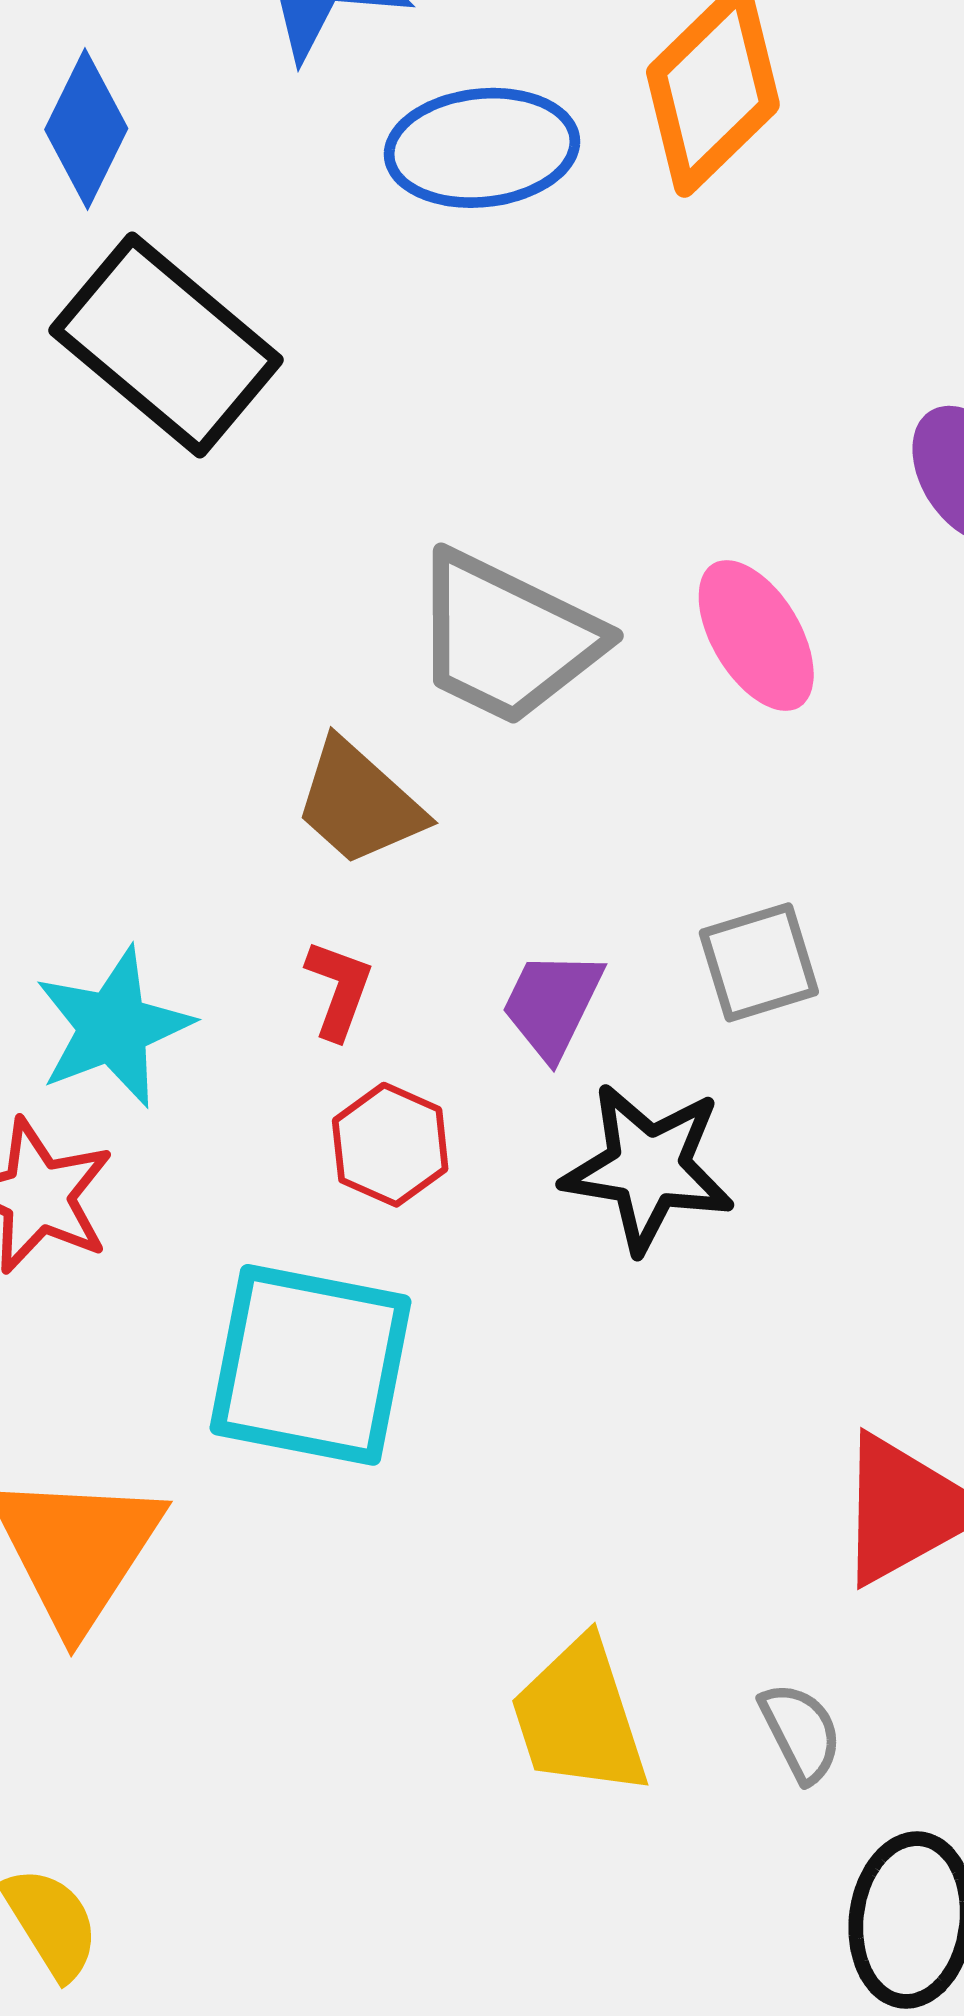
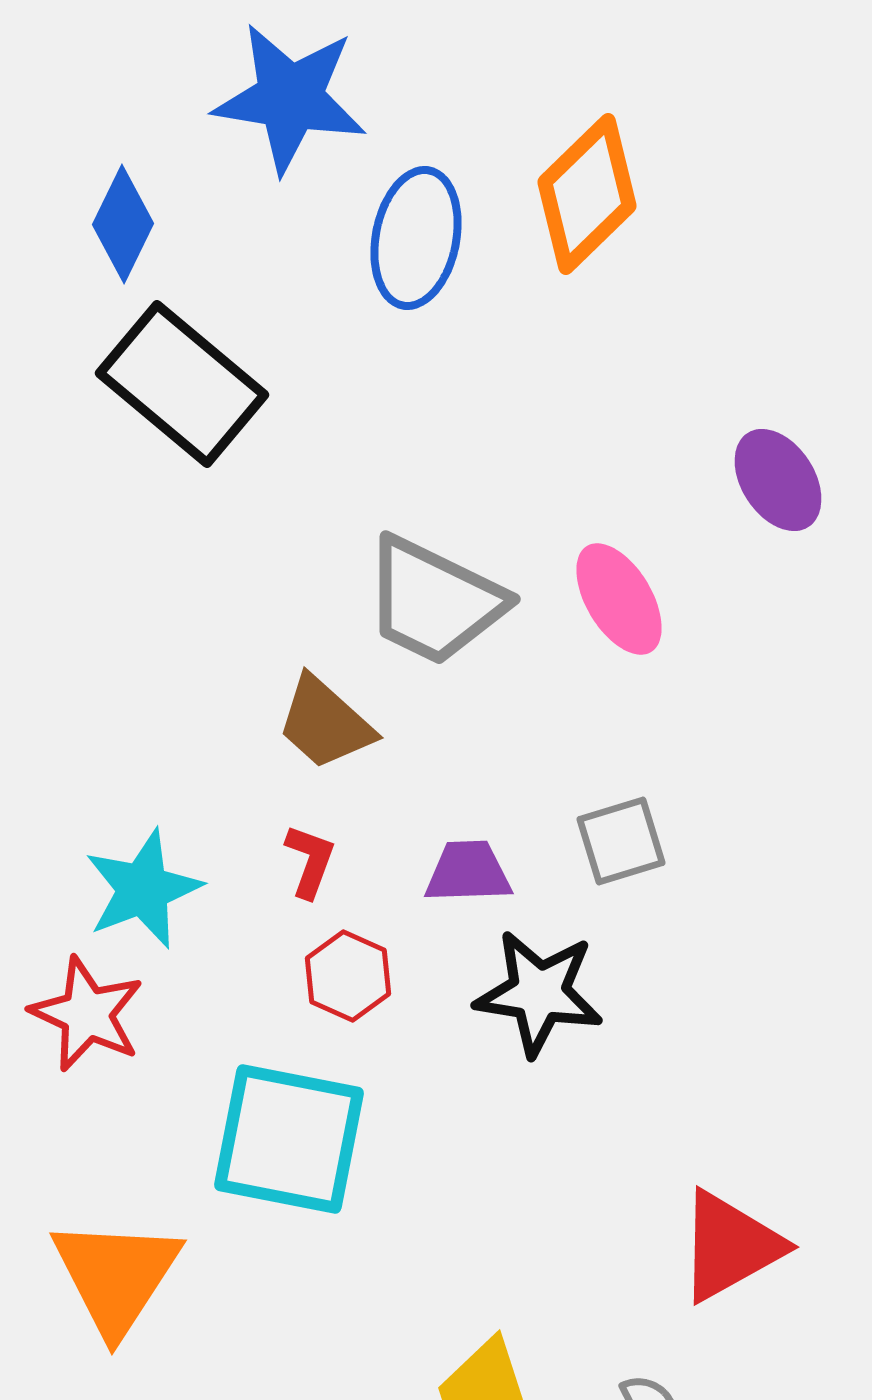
blue ellipse: (482, 148) -> (416, 238), turned -73
purple trapezoid: (552, 1004) -> (468, 872), turned 62

